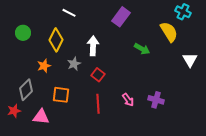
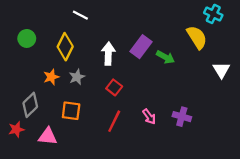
purple rectangle: (121, 17) -> (141, 47), moved
gray star: (74, 64) -> (77, 77), moved
red line: (98, 104) -> (114, 121), turned 30

